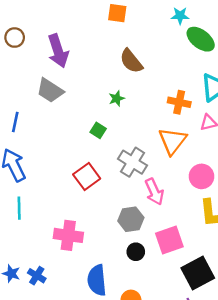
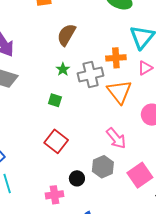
brown semicircle: (131, 61) -> (66, 35), turned 85
gray cross: (133, 162) -> (91, 75), moved, turned -30
pink cross: (68, 235) -> (54, 195), size x0.7
black circle: (136, 252) -> (77, 178), moved

